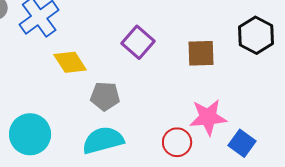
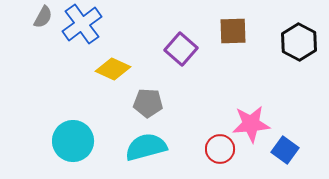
brown square: (201, 53) -> (233, 31), moved
yellow diamond: (70, 62) -> (113, 69), turned -32

